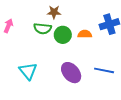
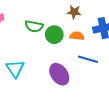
brown star: (54, 12) -> (74, 12), moved
blue line: (104, 70) -> (88, 59), moved

